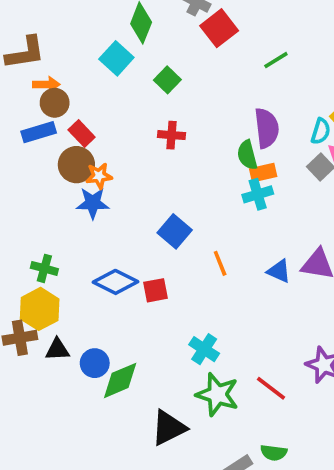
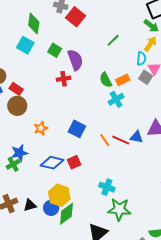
green line: (276, 60) -> (113, 40), moved
purple semicircle: (267, 128) -> (75, 60), moved
orange rectangle: (263, 173) -> (123, 80), moved
orange star: (99, 176) -> (41, 128), moved
blue star: (93, 203) -> (19, 153), moved
green cross: (44, 268) -> (13, 164), turned -32
yellow hexagon: (40, 309) -> (59, 195), moved
red line: (271, 388) -> (121, 140), moved

